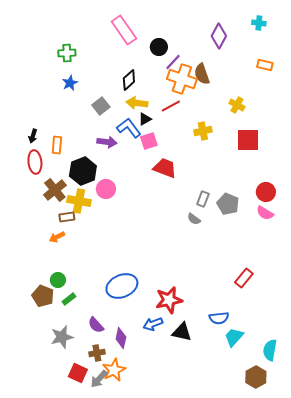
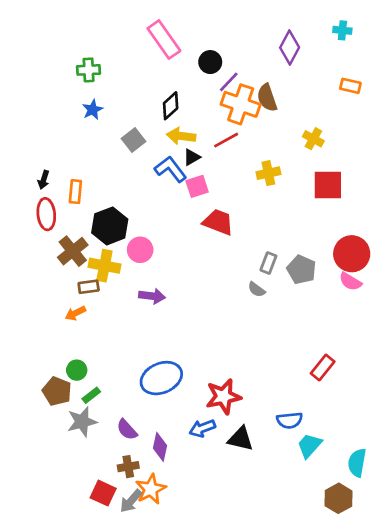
purple arrow: (107, 142) -> (152, 296), moved
red circle: (266, 192) -> (352, 254), size x1.4
gray star: (62, 337) -> (82, 422), moved

